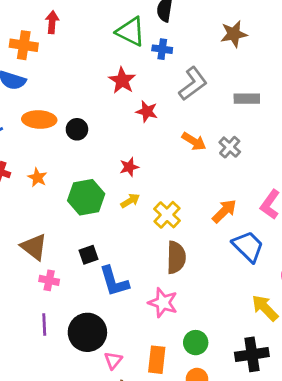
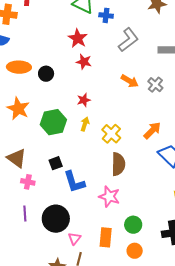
red star: (147, 111) -> (84, 62), moved
orange star: (37, 177) -> (18, 109), size x1.6
yellow arrow: (130, 201) -> (85, 124), turned -40

